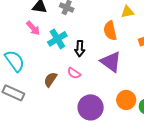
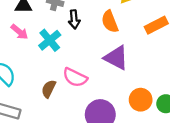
black arrow: (80, 49) -> (74, 19), moved
pink semicircle: (74, 73) -> (75, 77), size x1.5

